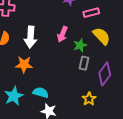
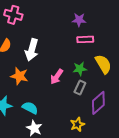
pink rectangle: (91, 13) -> (85, 39), moved
pink arrow: (62, 34) -> (57, 77), moved

